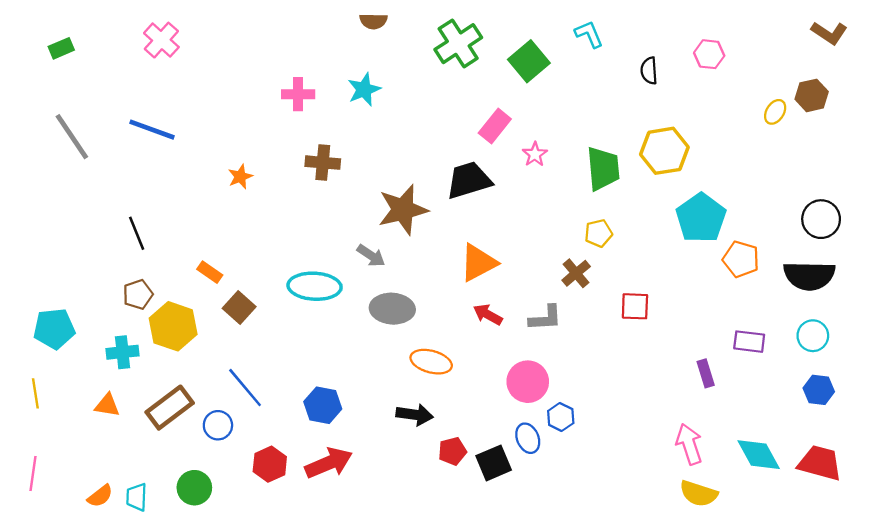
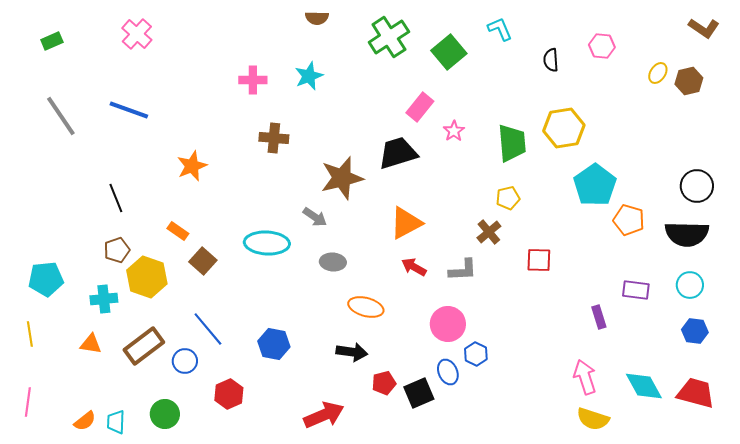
yellow ellipse: (775, 112) -> (658, 73), moved
orange star: (240, 177) -> (192, 166), moved, size x1.4
gray ellipse: (392, 309) -> (333, 262), size x0.7
red arrow: (329, 463) -> (324, 415), moved

